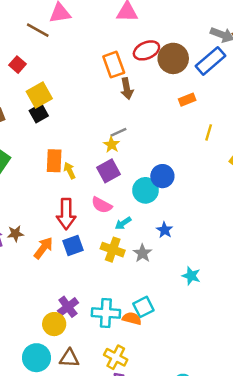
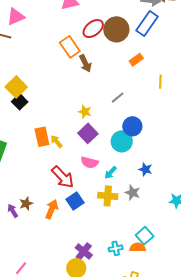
gray line: (118, 132) -> (118, 98), moved
red arrow: (66, 214) -> (63, 177), turned -30
cyan cross: (106, 313) -> (116, 248), size x0.6

